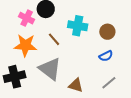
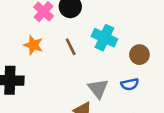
orange star: (25, 45) -> (33, 45), size x0.7
gray triangle: (50, 69) -> (98, 88), moved, size x0.7

